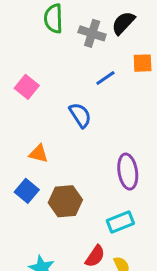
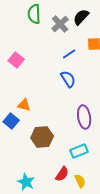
gray cross: (92, 33) -> (60, 24), turned 30
blue semicircle: (80, 115) -> (68, 79), moved
blue square: (27, 191) -> (11, 121), moved

